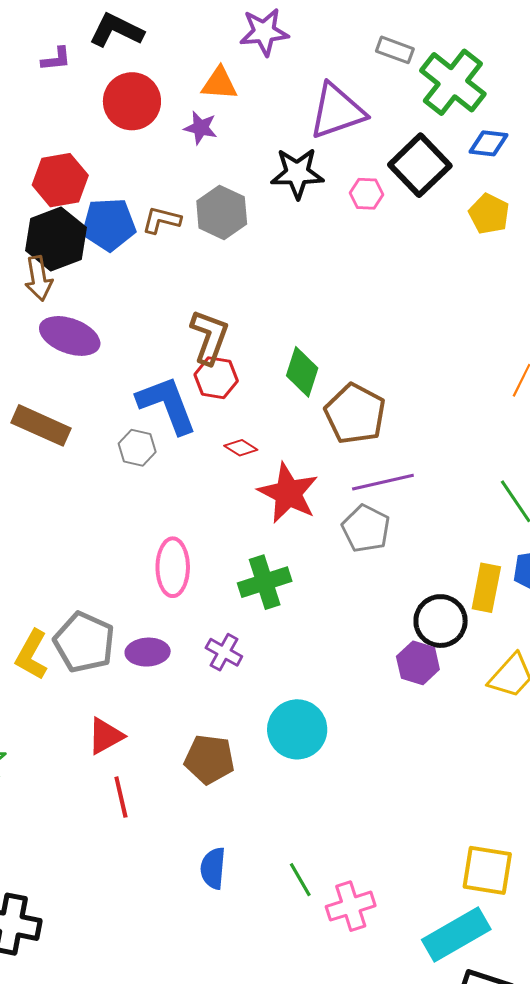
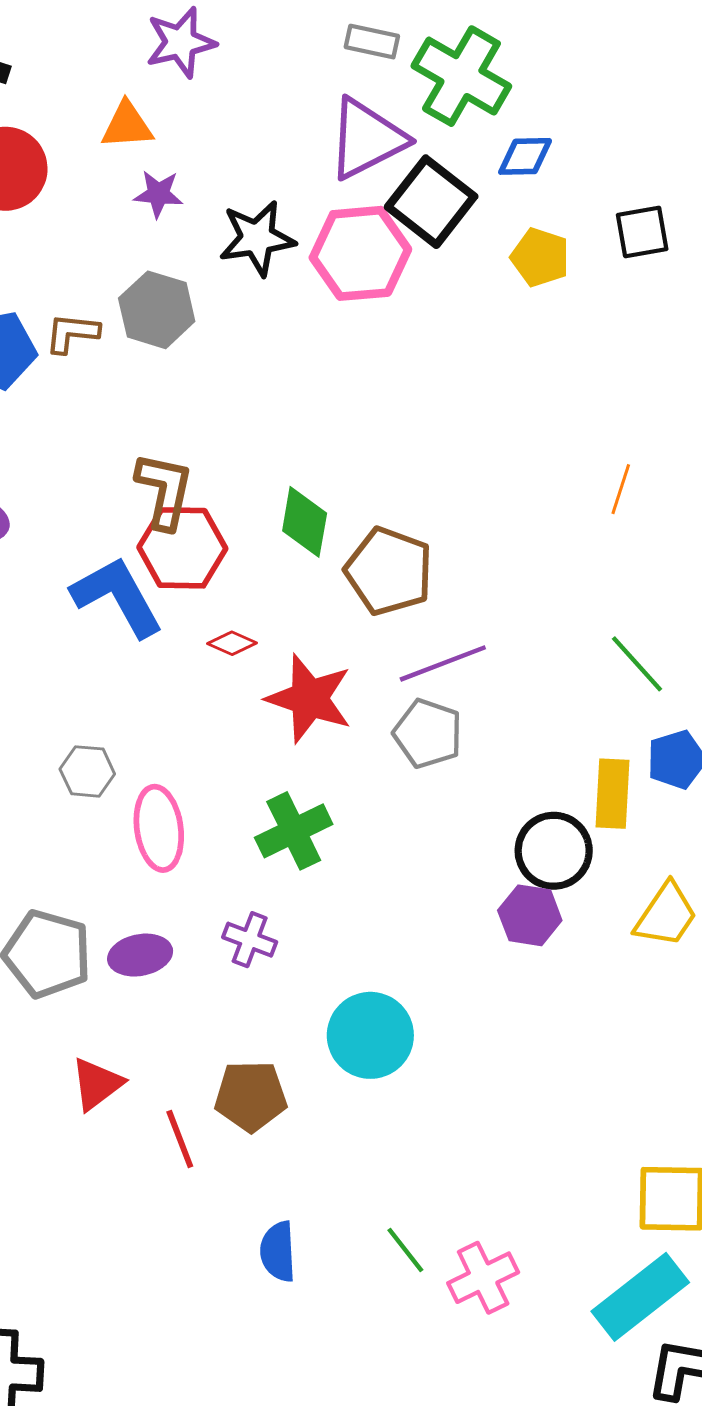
purple triangle: (337, 111) -> (367, 139), moved
purple star: (201, 128) -> (158, 194), moved
pink hexagon: (366, 194) -> (360, 253), size x2.0
red hexagon: (216, 378) -> (182, 548), size x1.4
gray hexagon: (137, 448) -> (87, 771), moved
red line: (121, 797) -> (180, 1139), moved

